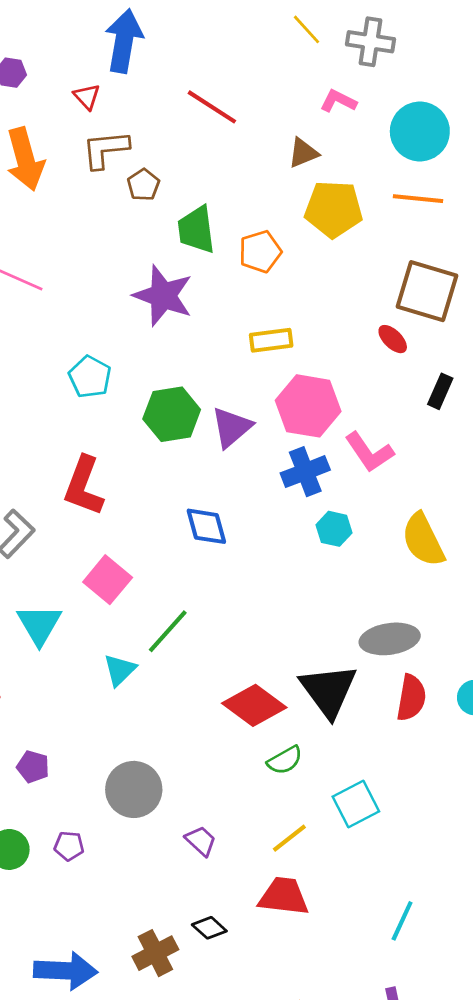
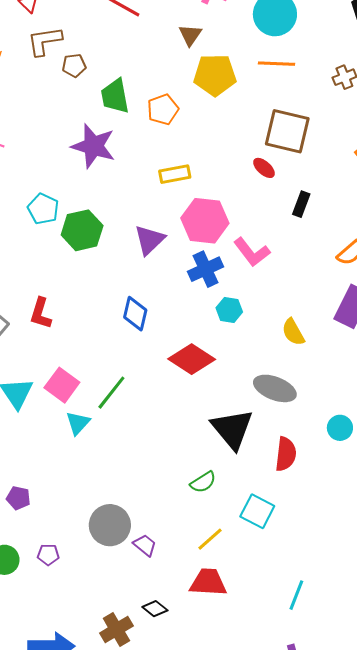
brown triangle: (303, 153) -> (190, 35), turned -30
brown pentagon: (143, 185) -> (74, 65), turned 30
green hexagon: (172, 414) -> (82, 230), moved
red L-shape: (84, 486) -> (41, 313), moved, size x0.7
blue diamond: (206, 526) -> (135, 314), turned 32
yellow semicircle: (423, 540) -> (293, 332), moved, size x0.7
pink square: (108, 580) -> (62, 385), moved
gray ellipse: (390, 639) -> (275, 388), turned 33
red semicircle: (411, 698) -> (286, 454), moved
red diamond: (254, 705) -> (192, 359), moved
gray circle: (134, 789) -> (110, 525), moved
cyan square: (356, 804) -> (257, 511), turned -32

